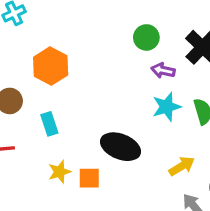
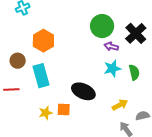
green circle: (146, 37) -> (102, 26), size x1.5
cyan rectangle: (49, 124) -> (41, 76), size x1.6
yellow star: (60, 172) -> (46, 113), moved

